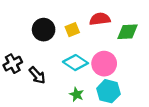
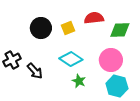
pink circle: (104, 64) -> (111, 60), moved
cyan hexagon: (108, 91) -> (117, 86), moved
green star: (77, 94) -> (79, 81), moved

